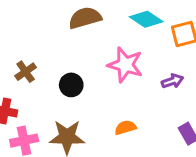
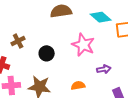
purple arrow: (172, 81) -> (104, 69), moved

